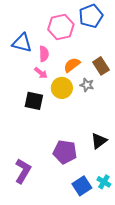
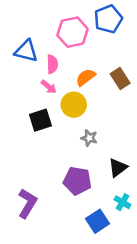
gray star: (87, 85) -> (89, 138), moved
black square: (34, 101) -> (40, 120), turned -30
cyan cross: (104, 182) -> (122, 202), moved

